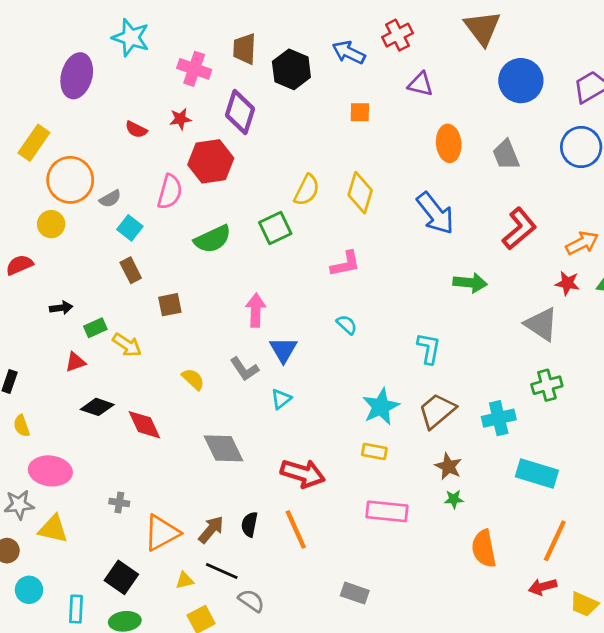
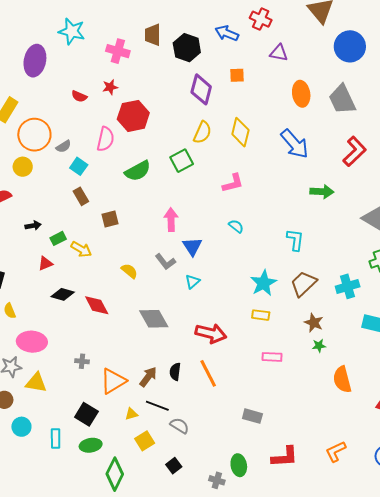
red cross: (398, 35) -> (261, 19), turned -35
purple diamond: (240, 112) -> (201, 89), moved
gray trapezoid: (506, 155) -> (342, 99), size x1.4
pink rectangle: (387, 511) -> (272, 357), size x0.7

